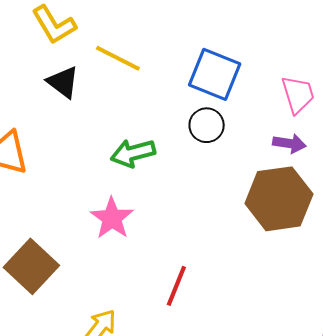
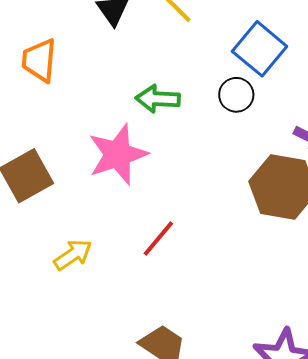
pink star: (112, 218) -> (118, 154), size x1.4

